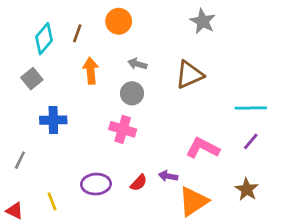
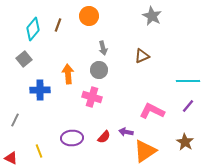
gray arrow: (137, 64) -> (103, 48), turned -120
orange arrow: (91, 71) -> (68, 74), moved
brown triangle: (189, 75) -> (142, 56), size x0.7

